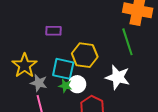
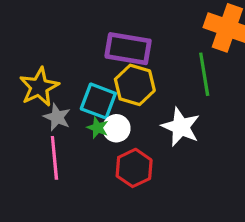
purple rectangle: (53, 31) -> (128, 49), moved, size x1.8

